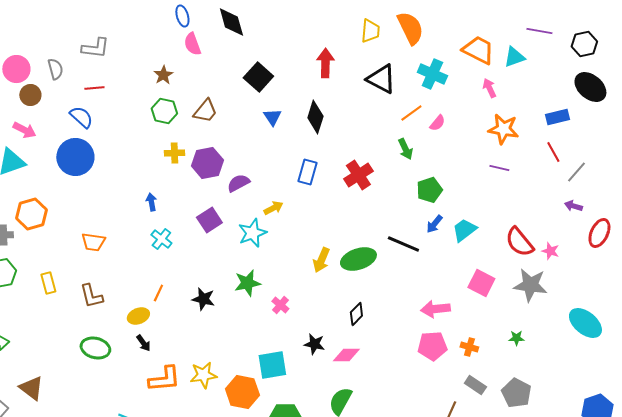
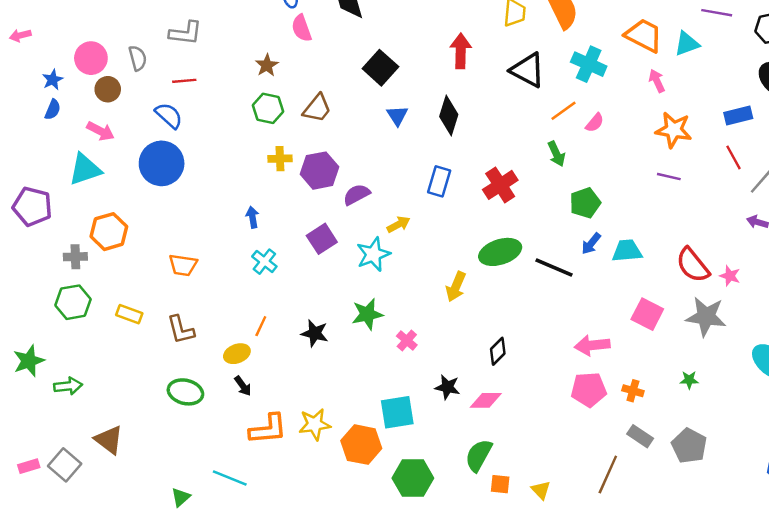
cyan trapezoid: (464, 230) -> (627, 251), turned 32
green ellipse: (358, 259) -> (500, 252), moved
yellow rectangle: (48, 283) -> (129, 314), turned -55

